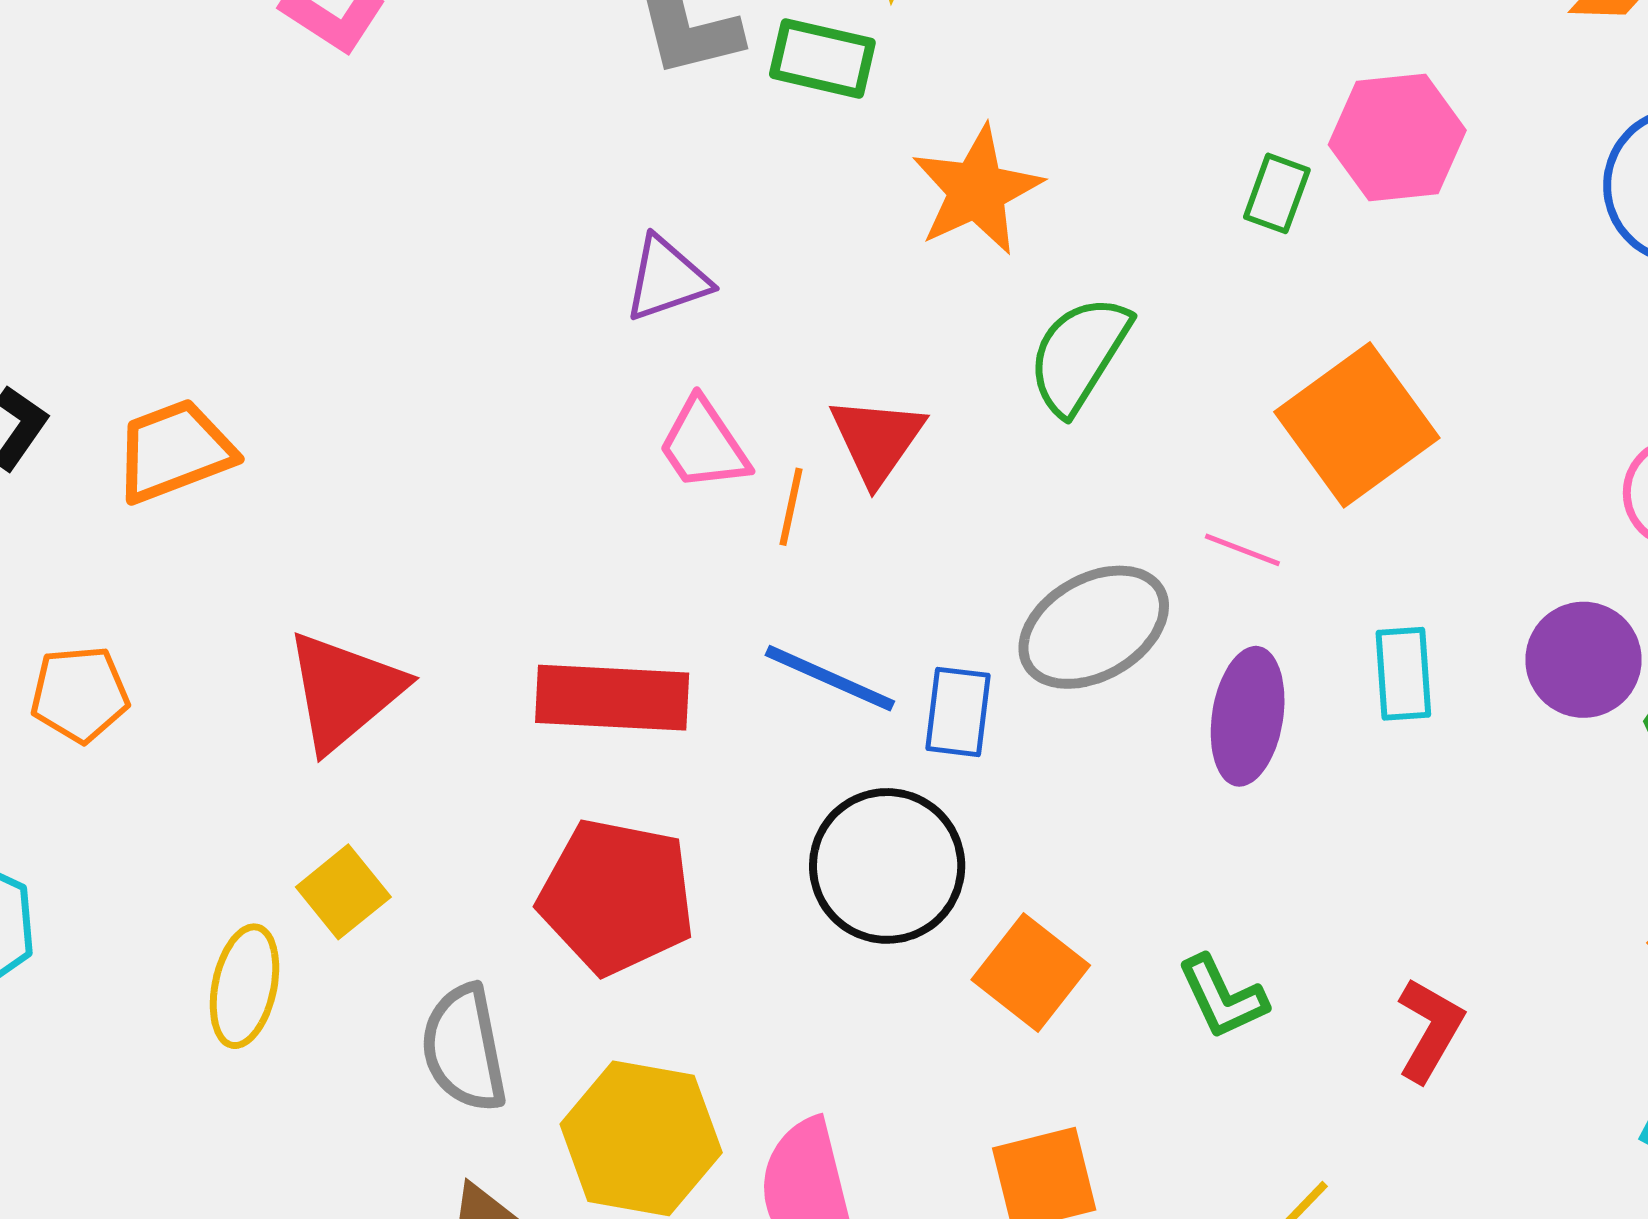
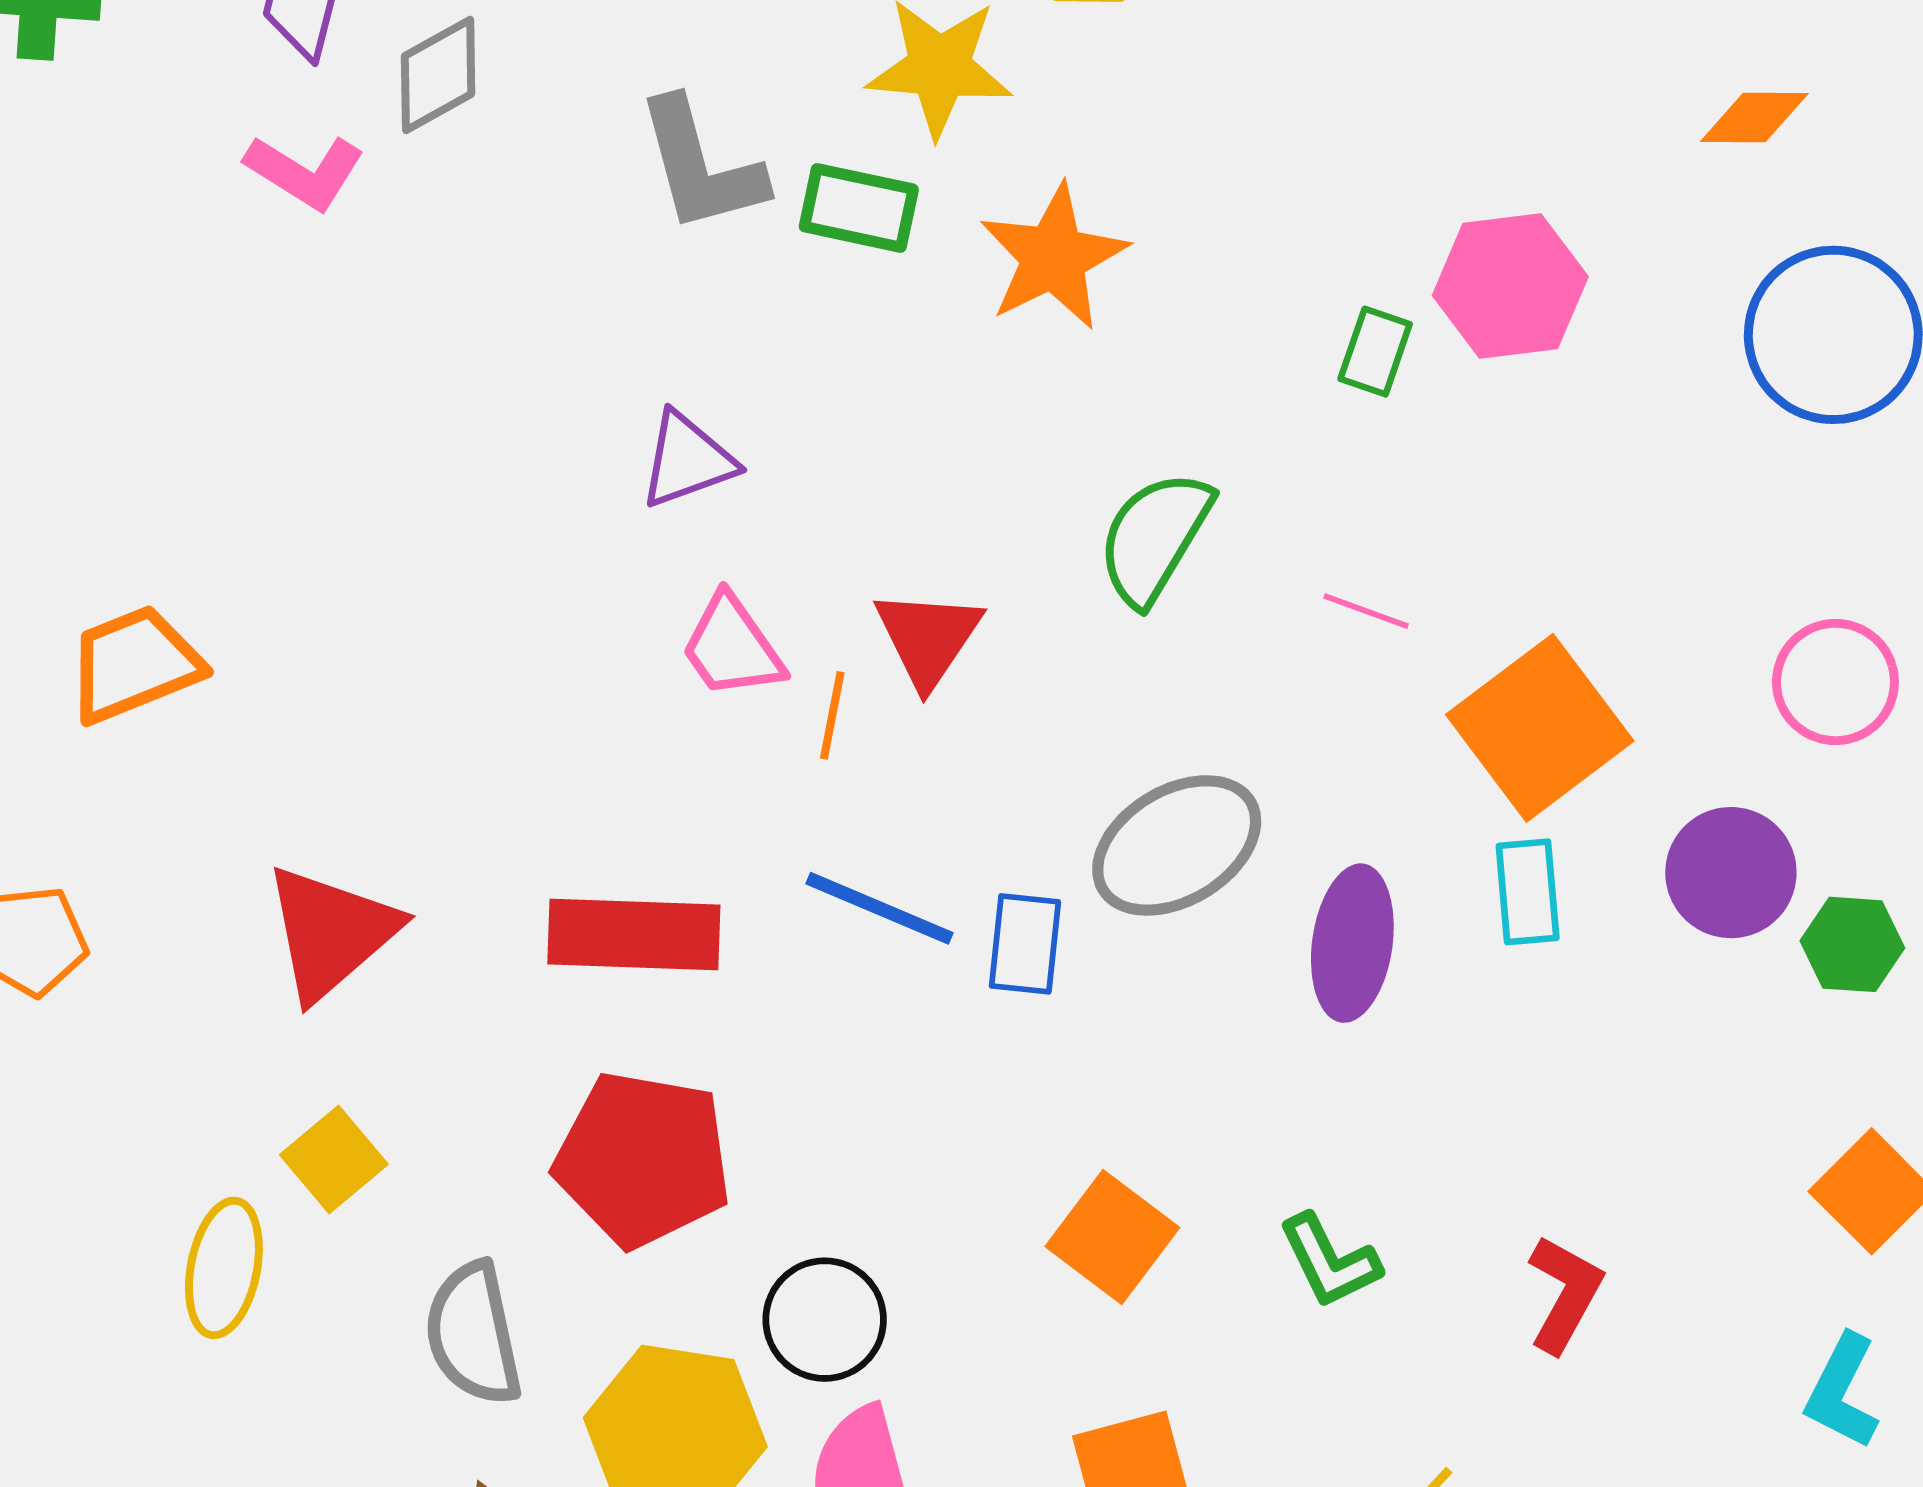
orange star: (977, 190) -> (1054, 257), moved
orange square: (1357, 425) -> (1540, 728), moved
pink line: (1242, 550) -> (1366, 611), moved
black circle: (887, 866) -> (825, 1320), moved, size x0.7

